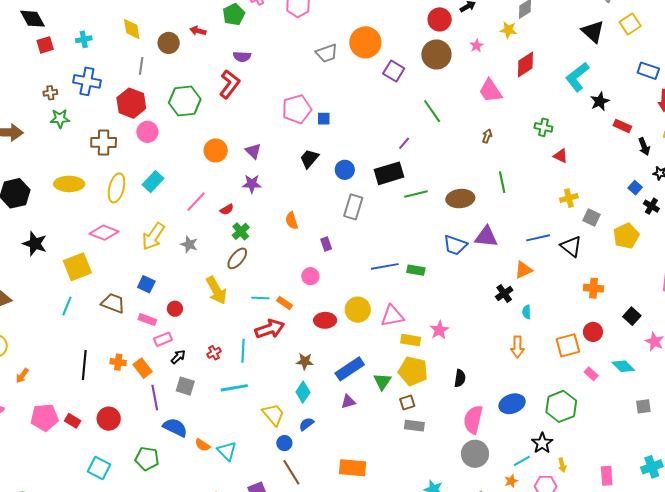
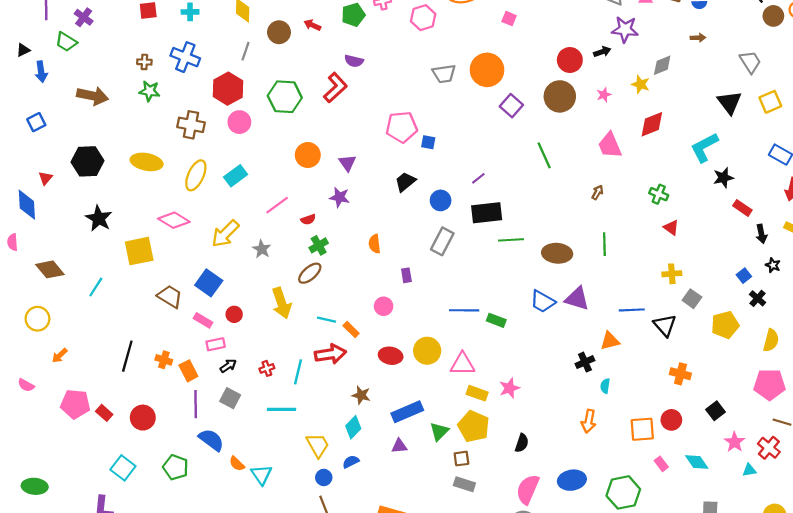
purple line: (404, 143) -> (478, 178), moved
blue square: (146, 284) -> (209, 283), size x1.4
cyan line: (67, 306) -> (96, 287), moved

